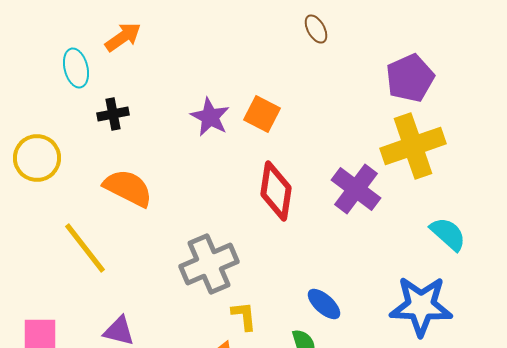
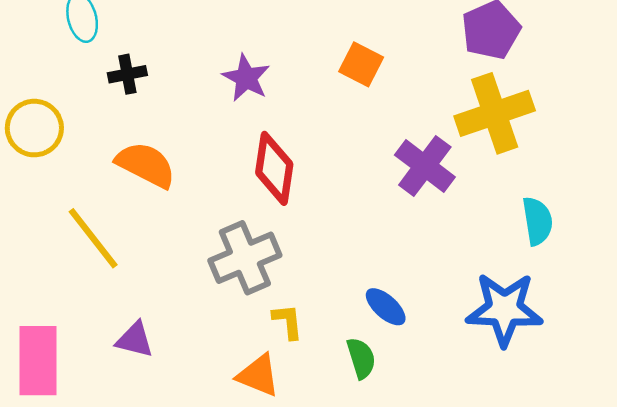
orange square: (262, 114) -> (361, 64), moved
red diamond: (276, 191) -> (274, 168), moved
cyan semicircle: (448, 234) -> (537, 221), turned 39

